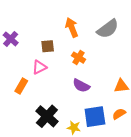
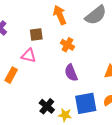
pink triangle: (39, 67) -> (29, 56), turned 42
purple semicircle: (81, 86) -> (71, 73), turned 42
black cross: (47, 116) -> (47, 106), moved, size x0.7

